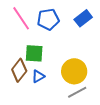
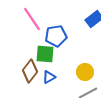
blue pentagon: (48, 19) -> (56, 36), moved
yellow circle: (74, 71) -> (85, 72), size x0.7

